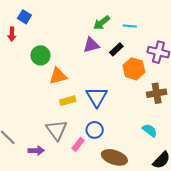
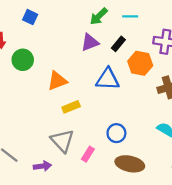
blue square: (24, 17) -> (30, 17), moved
green circle: (40, 55) -> (23, 60), moved
blue triangle: (97, 97) -> (108, 79), moved, turned -50
blue circle: (95, 130) -> (116, 133), moved

